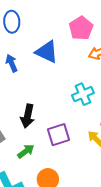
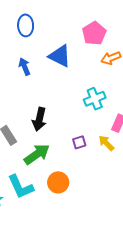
purple square: (58, 135) -> (79, 142), moved, size x0.6
green arrow: (26, 151) -> (37, 154), size x1.5

